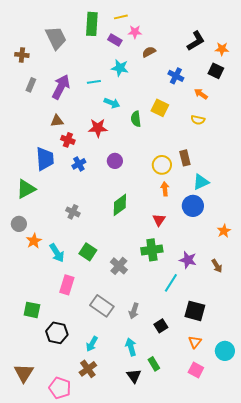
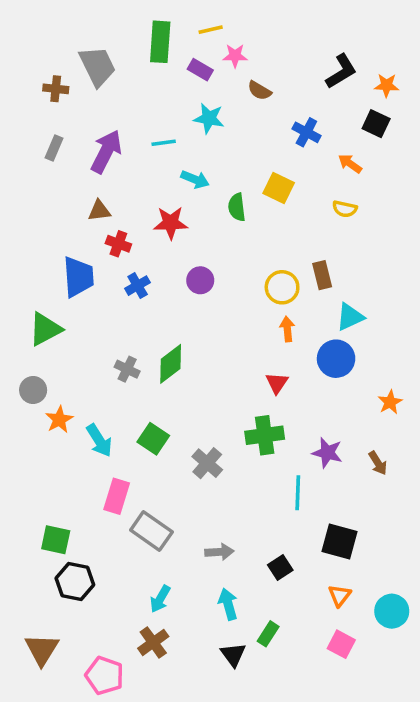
brown semicircle: (149, 52) -> (259, 91), turned -120
brown cross: (22, 55) -> (56, 89), moved
green diamond: (120, 205) -> (171, 364), moved
cyan line: (171, 283) -> (298, 493), turned -30
gray rectangle: (102, 306) -> (151, 531), moved
gray arrow: (134, 311) -> (219, 552), moved, turned -112
black hexagon: (57, 333) -> (75, 582), moved
green rectangle: (154, 364) -> (268, 634), turned 64

